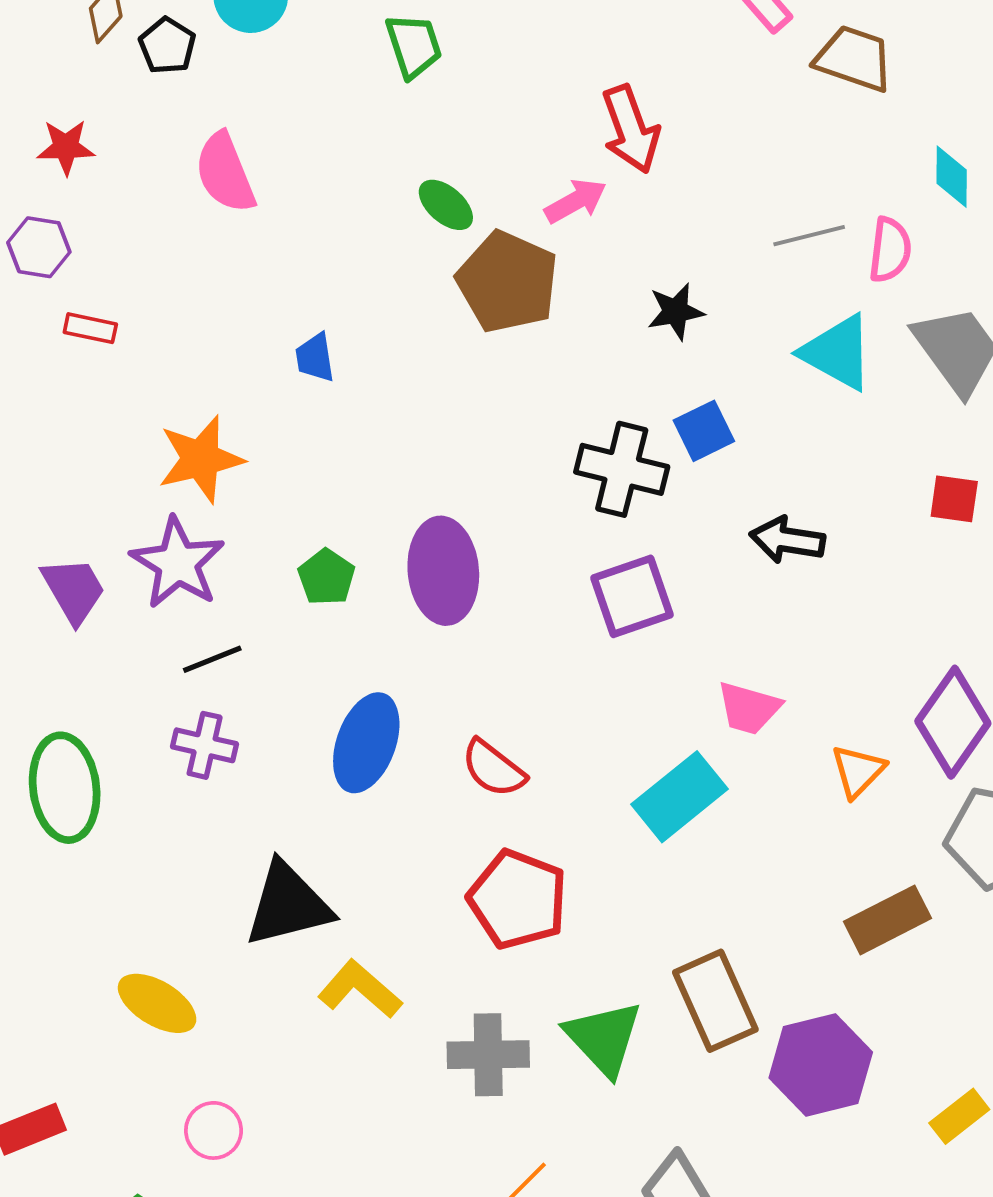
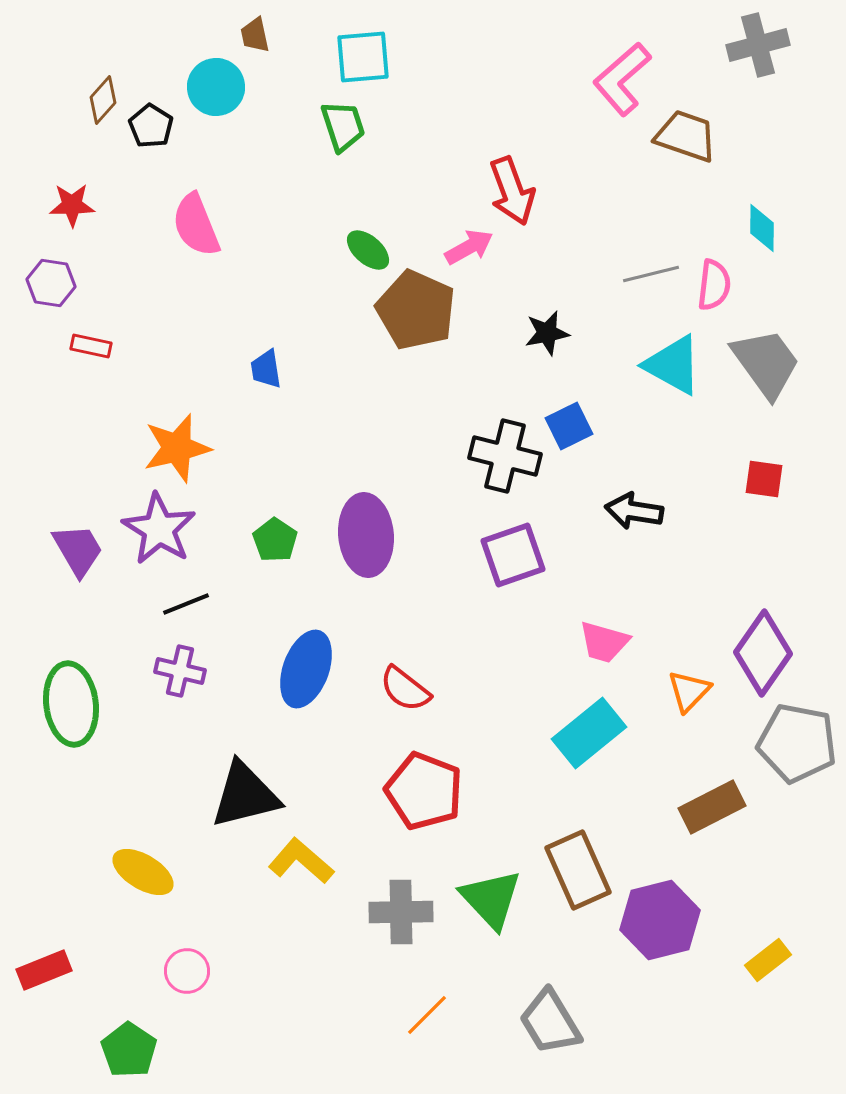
cyan rectangle: (679, 797) -> (589, 733), moved

